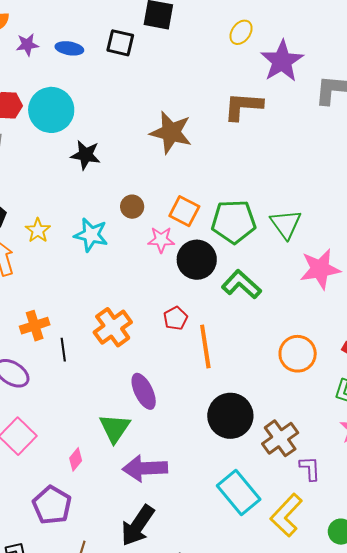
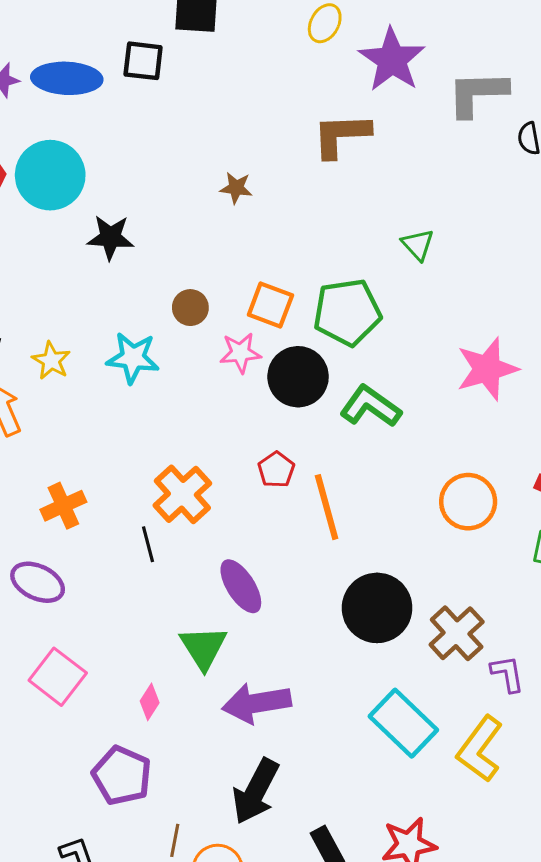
blue ellipse: (69, 48) -> (67, 78), size x1.6
brown star: (171, 132) -> (236, 188), size x0.5
green triangle: (286, 224) -> (418, 245), moved, size x0.7
black line: (63, 350) -> (148, 544), moved

